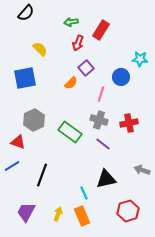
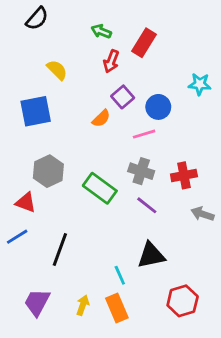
green arrow: (71, 22) -> (101, 31), turned 32
blue circle: (121, 77) -> (158, 107), moved
pink line: (101, 94) -> (144, 134), turned 56
gray arrow: (142, 170) -> (202, 214), moved

